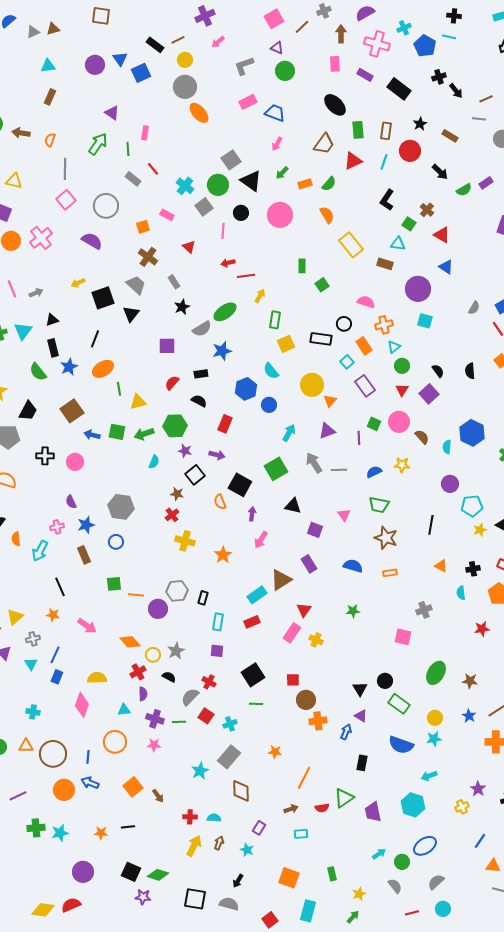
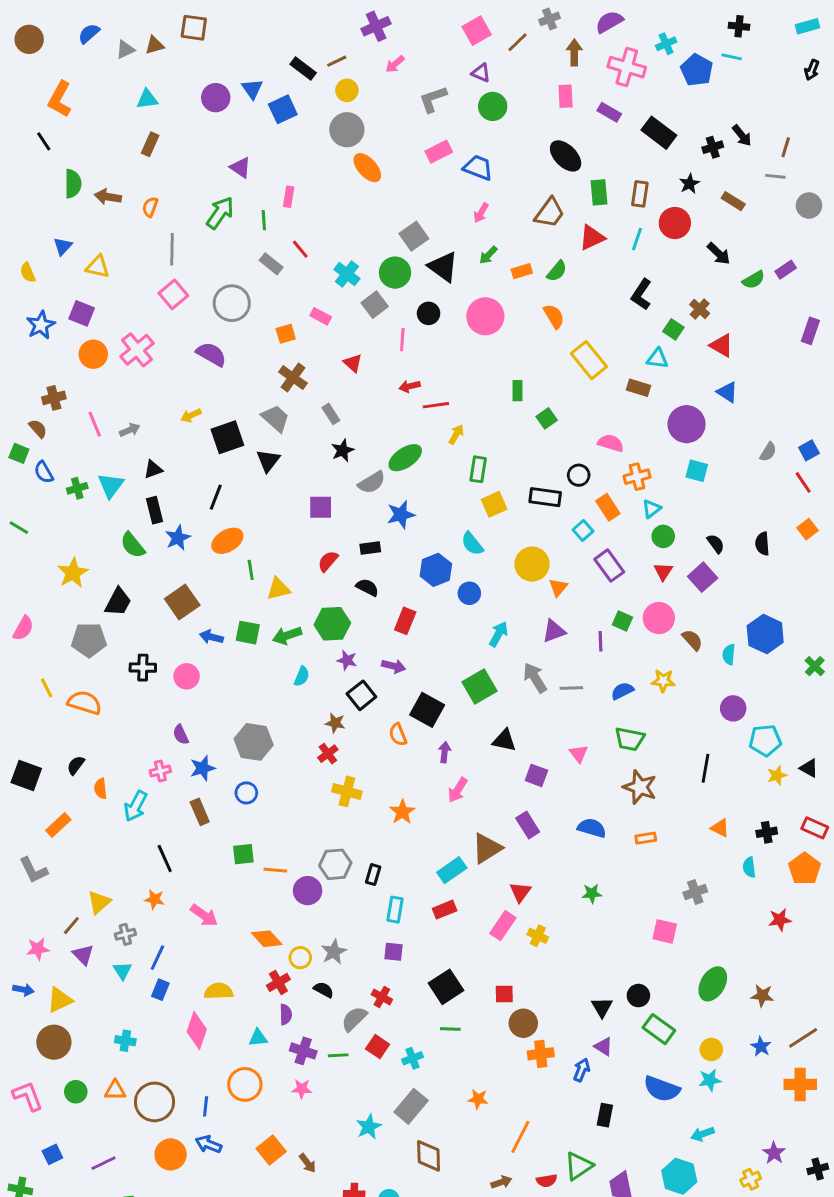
brown square: (101, 16) -> (194, 28), moved
black cross: (439, 77) -> (713, 147), moved
brown line: (486, 99) -> (786, 147), turned -48

